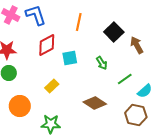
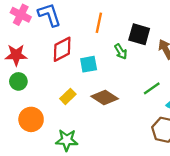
black square: (114, 32) -> (139, 34), turned -30
green arrow: (102, 63) -> (121, 52), moved
brown diamond: (95, 103) -> (105, 98), moved

